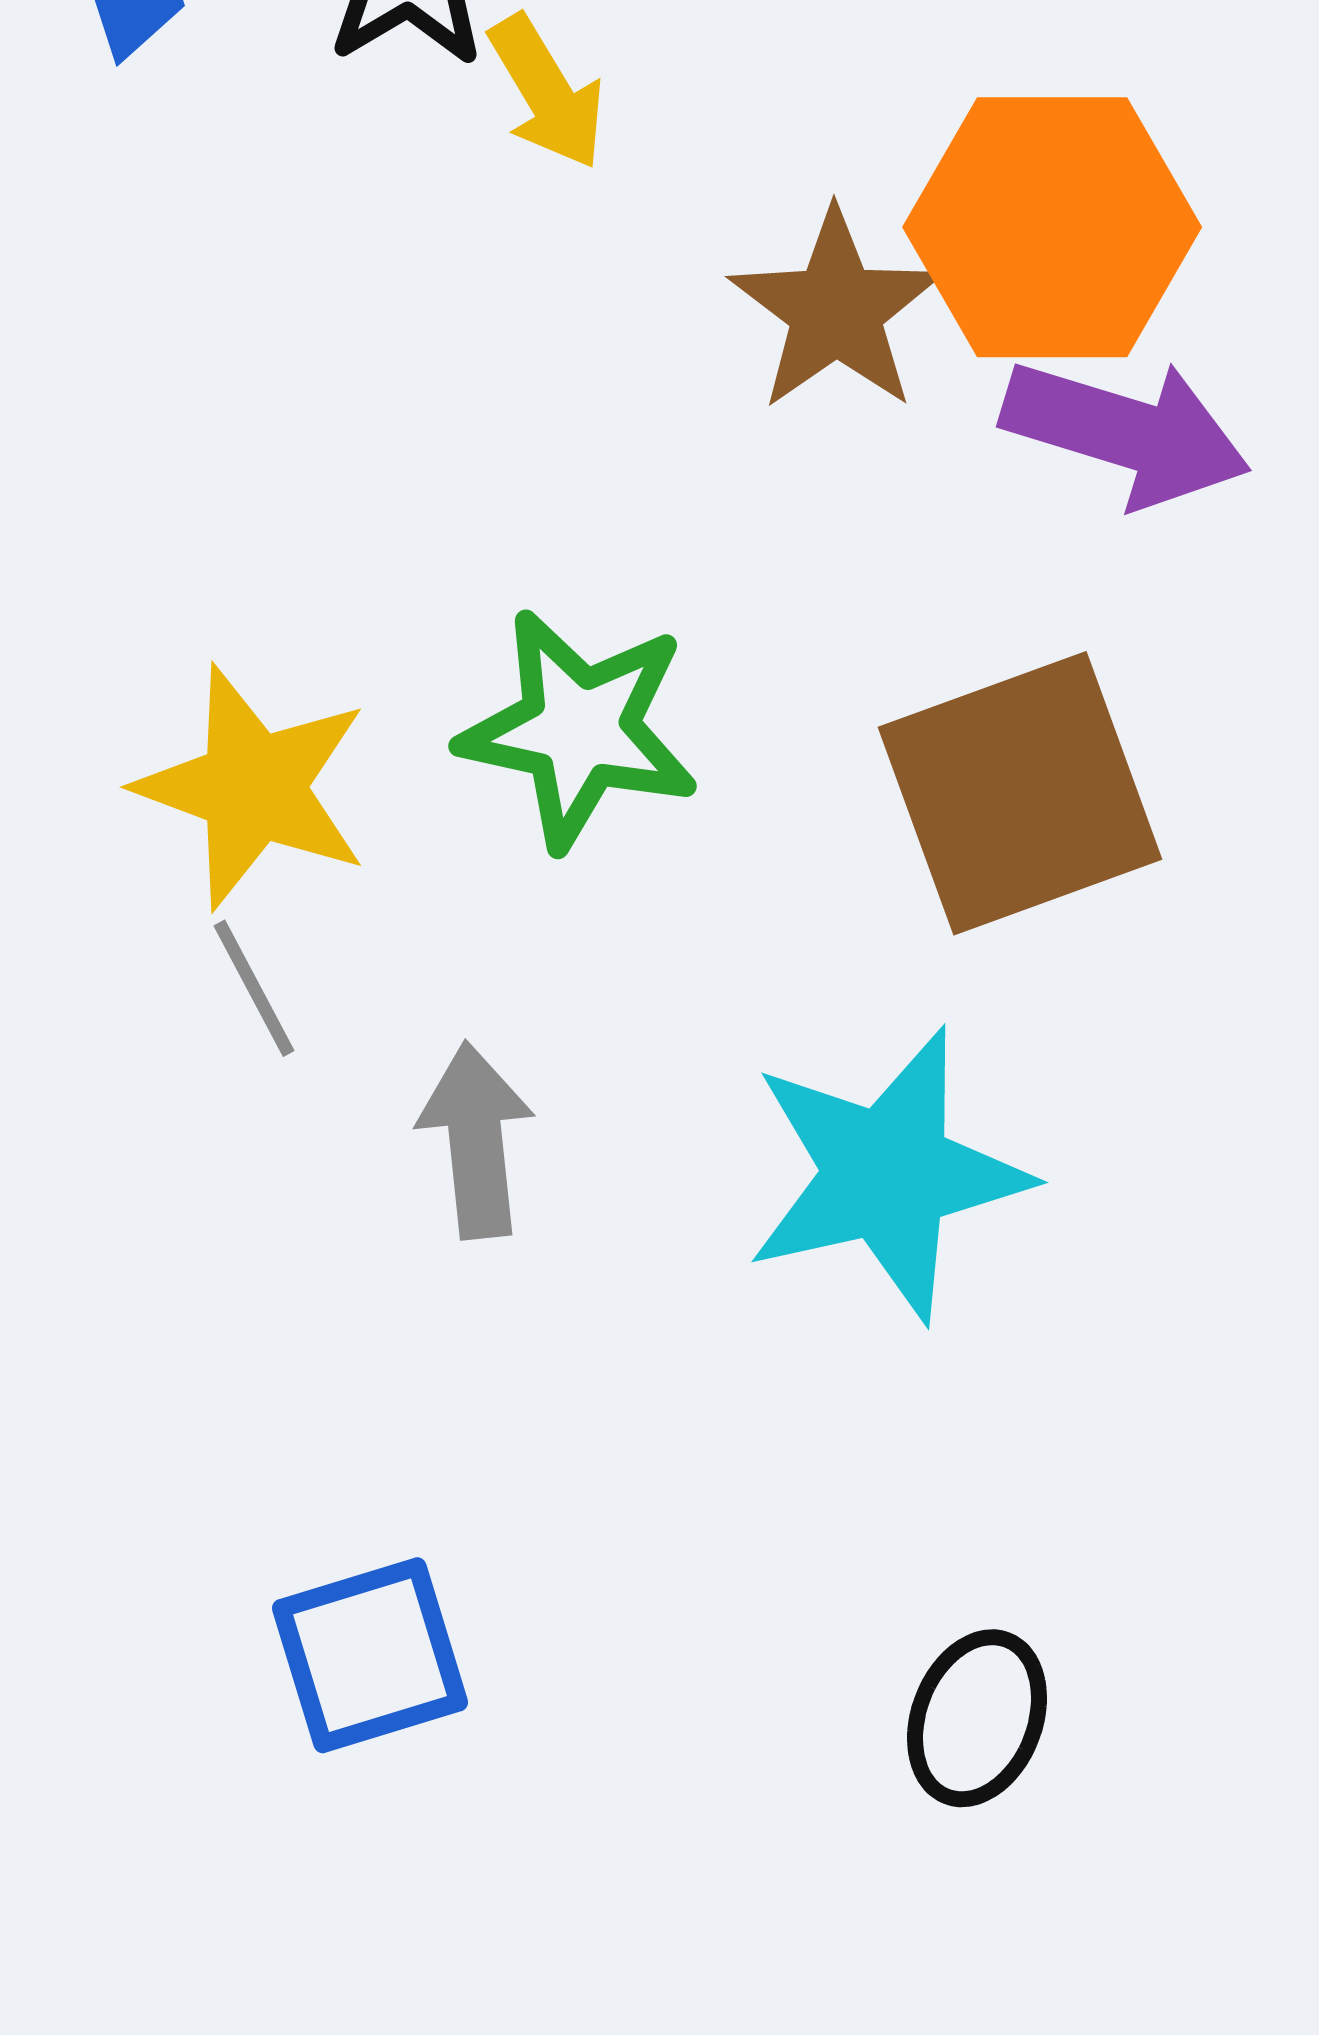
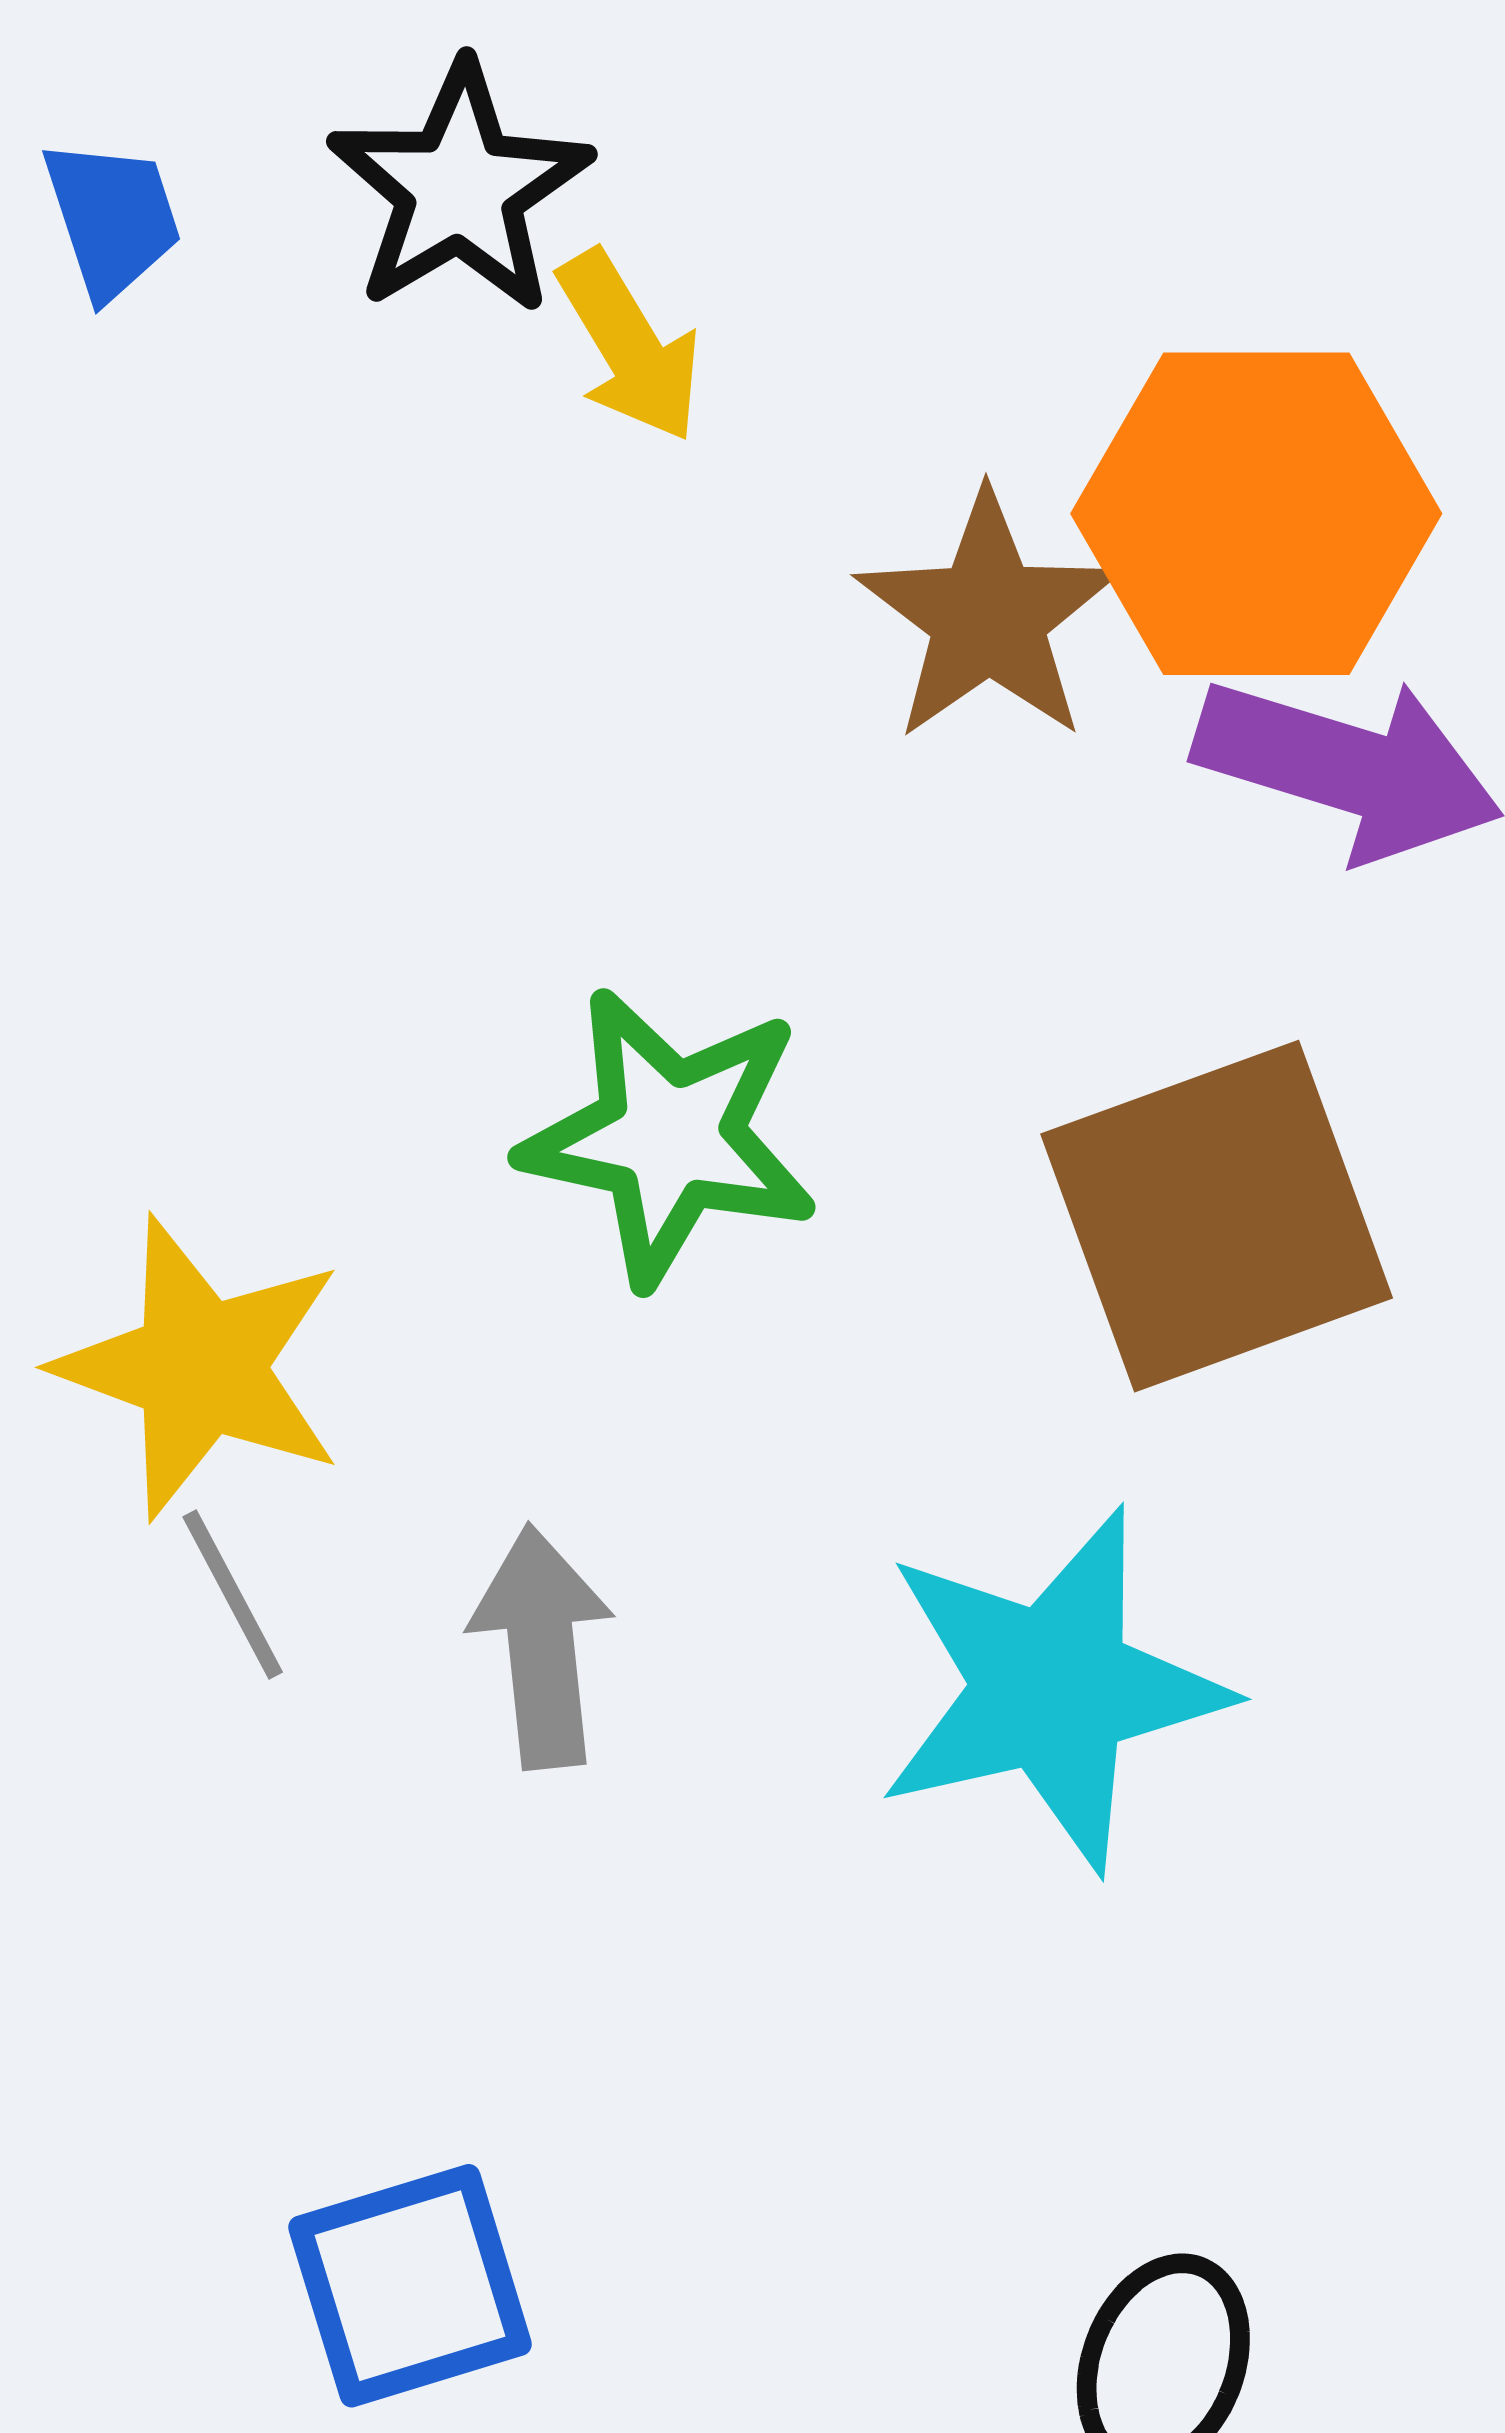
yellow star: (253, 787) -> (200, 1367), moved
gray line: (254, 988) -> (233, 1595), moved

